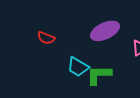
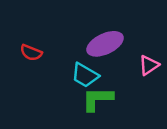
cyan trapezoid: (78, 67) -> (85, 75), moved

